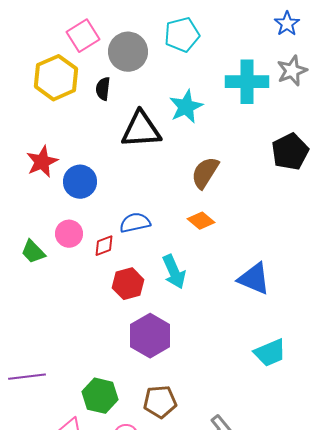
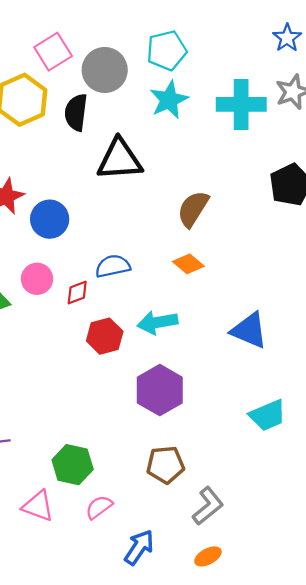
black semicircle: (103, 89) -> (76, 112), size x1.4
cyan star: (186, 107) -> (169, 100), moved
cyan arrow: (174, 272) -> (157, 322), turned 104
purple hexagon: (150, 336) -> (160, 390), moved
brown pentagon: (160, 402) -> (165, 465), moved

